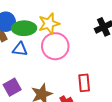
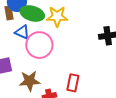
pink circle: (55, 46) -> (39, 45), moved

